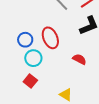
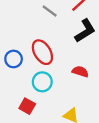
cyan circle: (33, 58) -> (42, 82), moved

